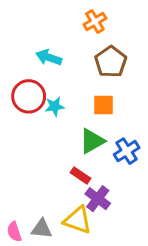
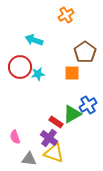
brown pentagon: (111, 62) -> (85, 52), moved
green triangle: (92, 141) -> (72, 114), moved
purple cross: (98, 199) -> (49, 138), moved
pink semicircle: (14, 232) -> (15, 137), moved

